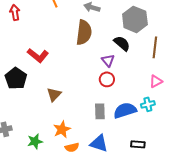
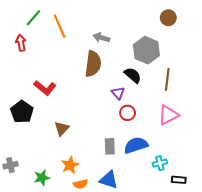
red circle: (107, 79) -> (128, 113), moved
pink triangle: (156, 81) -> (168, 115), size x1.5
cyan cross: (148, 104) -> (160, 163), moved
black rectangle: (138, 144) -> (179, 180), moved

